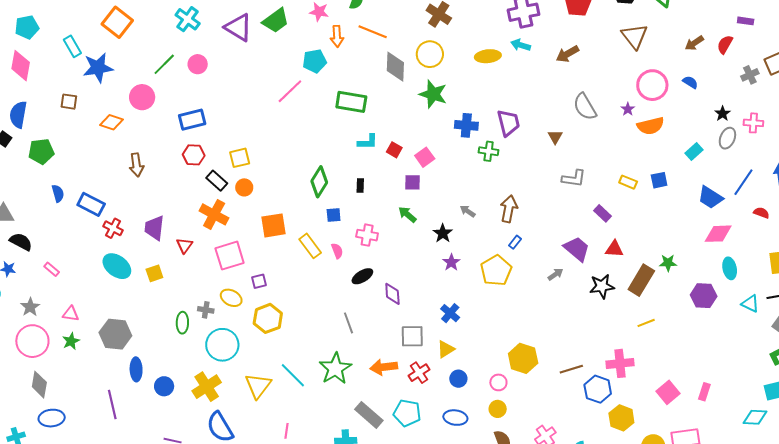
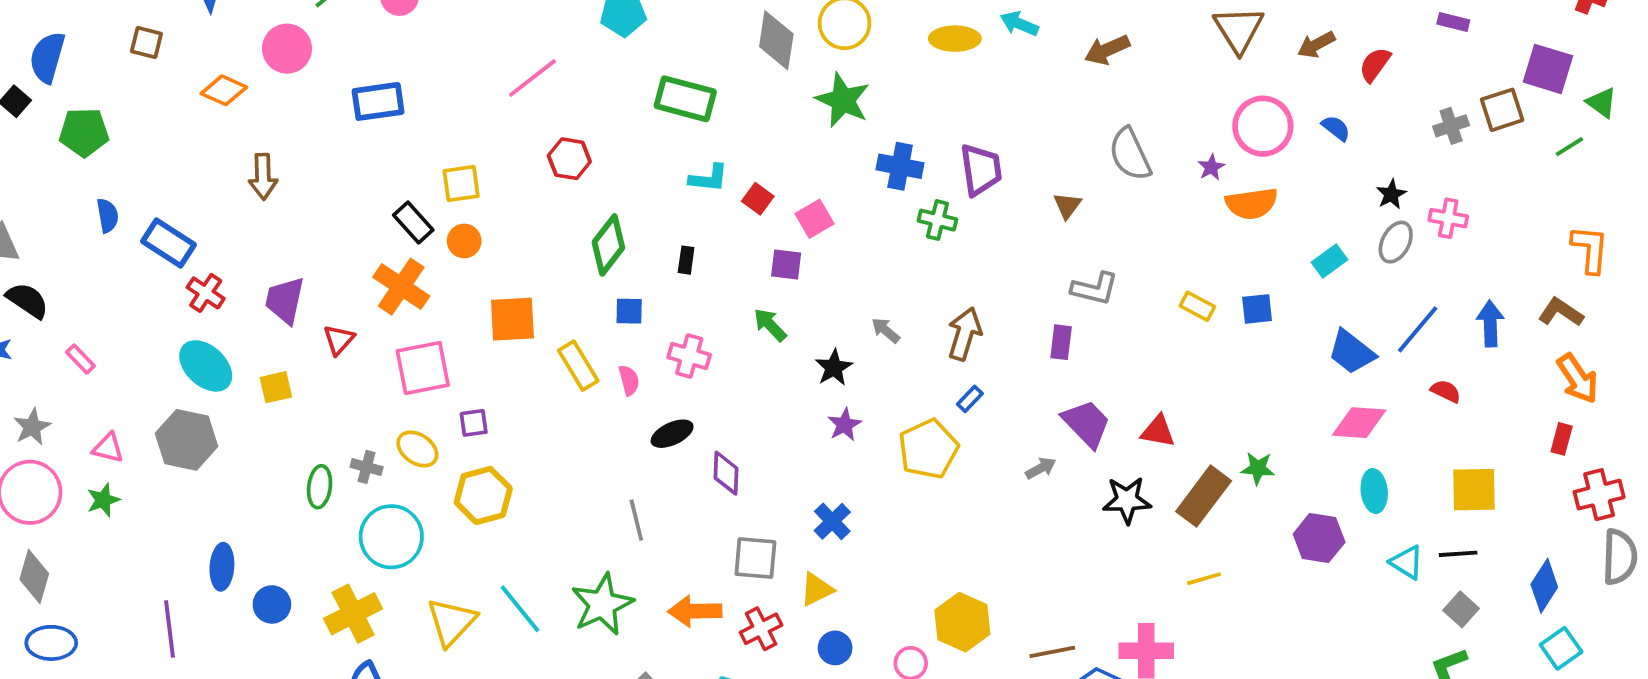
brown arrow: (694, 43) -> (1316, 45), moved
red semicircle: (725, 44) -> (1375, 65), moved
pink line: (290, 91) -> (532, 78), moved
red hexagon: (194, 155) -> (569, 159), moved
purple rectangle: (603, 213) -> (1061, 342), moved, turned 48
gray hexagon: (115, 334) -> (186, 440), moved

